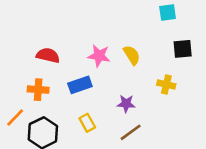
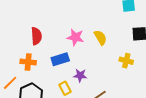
red semicircle: (48, 55) -> (36, 36), turned 72
purple star: (126, 104) -> (80, 75), moved

